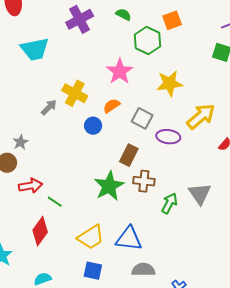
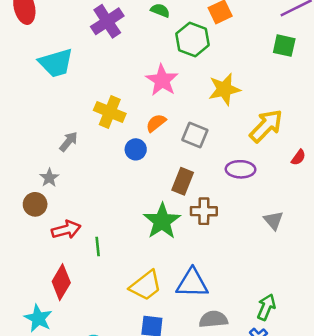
gray arrow: (49, 107) -> (69, 142), moved
purple ellipse: (168, 137) -> (241, 169), moved
gray triangle: (200, 194) -> (273, 220), size x0.7
green line: (55, 202) -> (98, 246), turned 56
green arrow: (169, 203) -> (266, 307), moved
red diamond: (40, 231) -> (61, 282), moved

